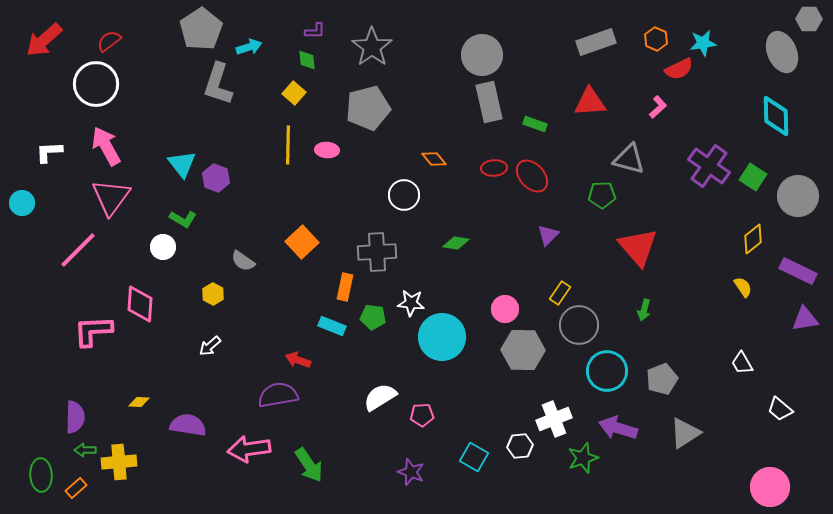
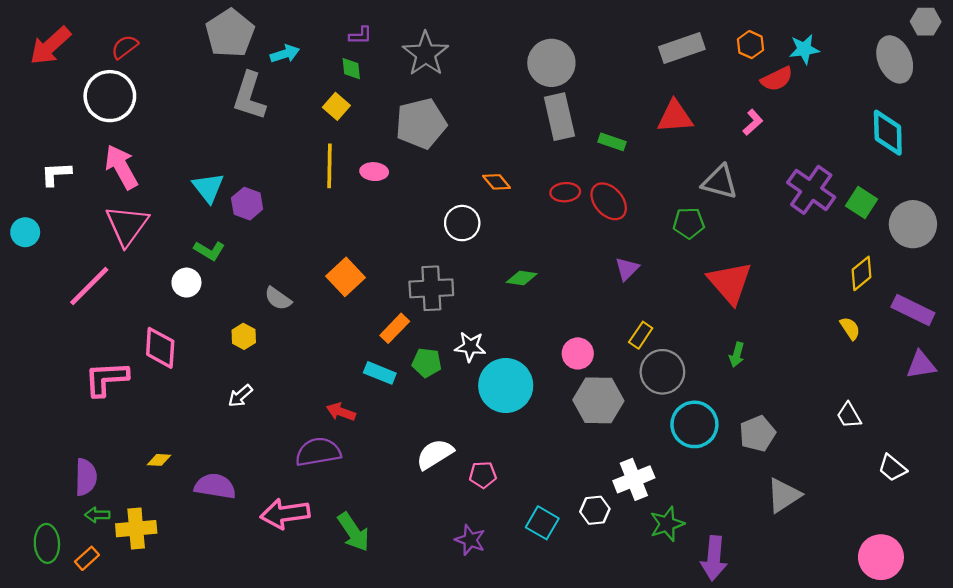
orange rectangle: (345, 287) -> (395, 328), turned 32
purple arrow: (618, 428) -> (714, 558), moved, turned -102

